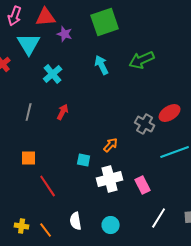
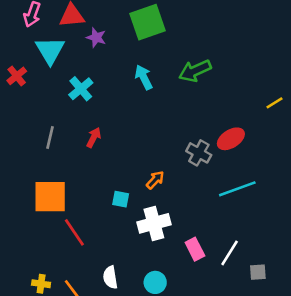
orange square: (29, 158) -> (50, 197), size x1.8
pink rectangle: (143, 185) -> (195, 249), moved
white line: (159, 218) -> (230, 253), moved

